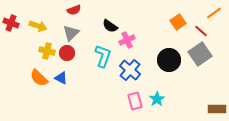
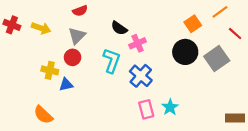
orange line: (214, 13) -> (220, 12), moved
red line: (201, 31) -> (235, 34), moved
yellow cross: (47, 51) -> (50, 70), moved
black circle: (169, 60) -> (185, 52), moved
orange semicircle: (39, 78) -> (43, 115), moved
blue triangle: (61, 78) -> (66, 84), turned -40

